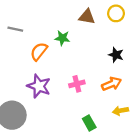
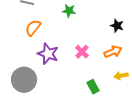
orange semicircle: (39, 51) -> (33, 28), moved
pink cross: (77, 84) -> (82, 52), turned -32

